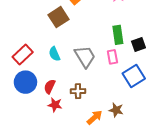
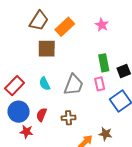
brown square: (58, 17) -> (47, 49), turned 36
gray trapezoid: (85, 57) -> (74, 85), turned 55
red star: (55, 105) -> (26, 132), moved

